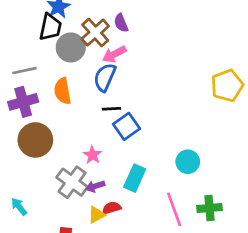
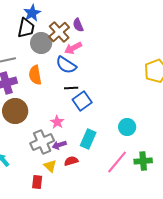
blue semicircle: (105, 77) -> (66, 65), turned -80
gray cross: (72, 182) -> (42, 142), turned 30
pink line: (174, 209) -> (117, 162), turned 60
yellow triangle: (97, 215) -> (50, 166), moved, turned -48

